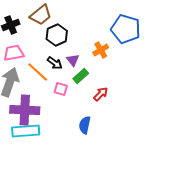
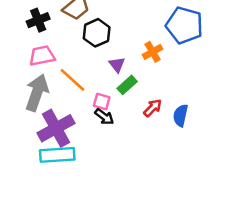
black arrow: (55, 63) -> (104, 117), moved
purple cross: (25, 110) -> (56, 128), turned -32
blue semicircle: (85, 125) -> (181, 115), moved

